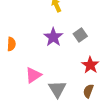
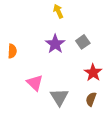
pink triangle: (33, 75) -> (35, 83), turned -42

